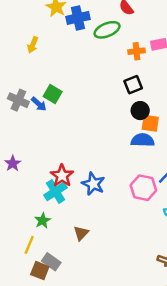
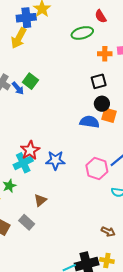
blue cross: (78, 18) -> (26, 18), moved
yellow arrow: (33, 45) -> (19, 38), size x1.5
blue semicircle: (143, 140) -> (89, 122), moved
blue star: (93, 184) -> (55, 160), turned -30
gray rectangle: (51, 262) -> (27, 222), moved

